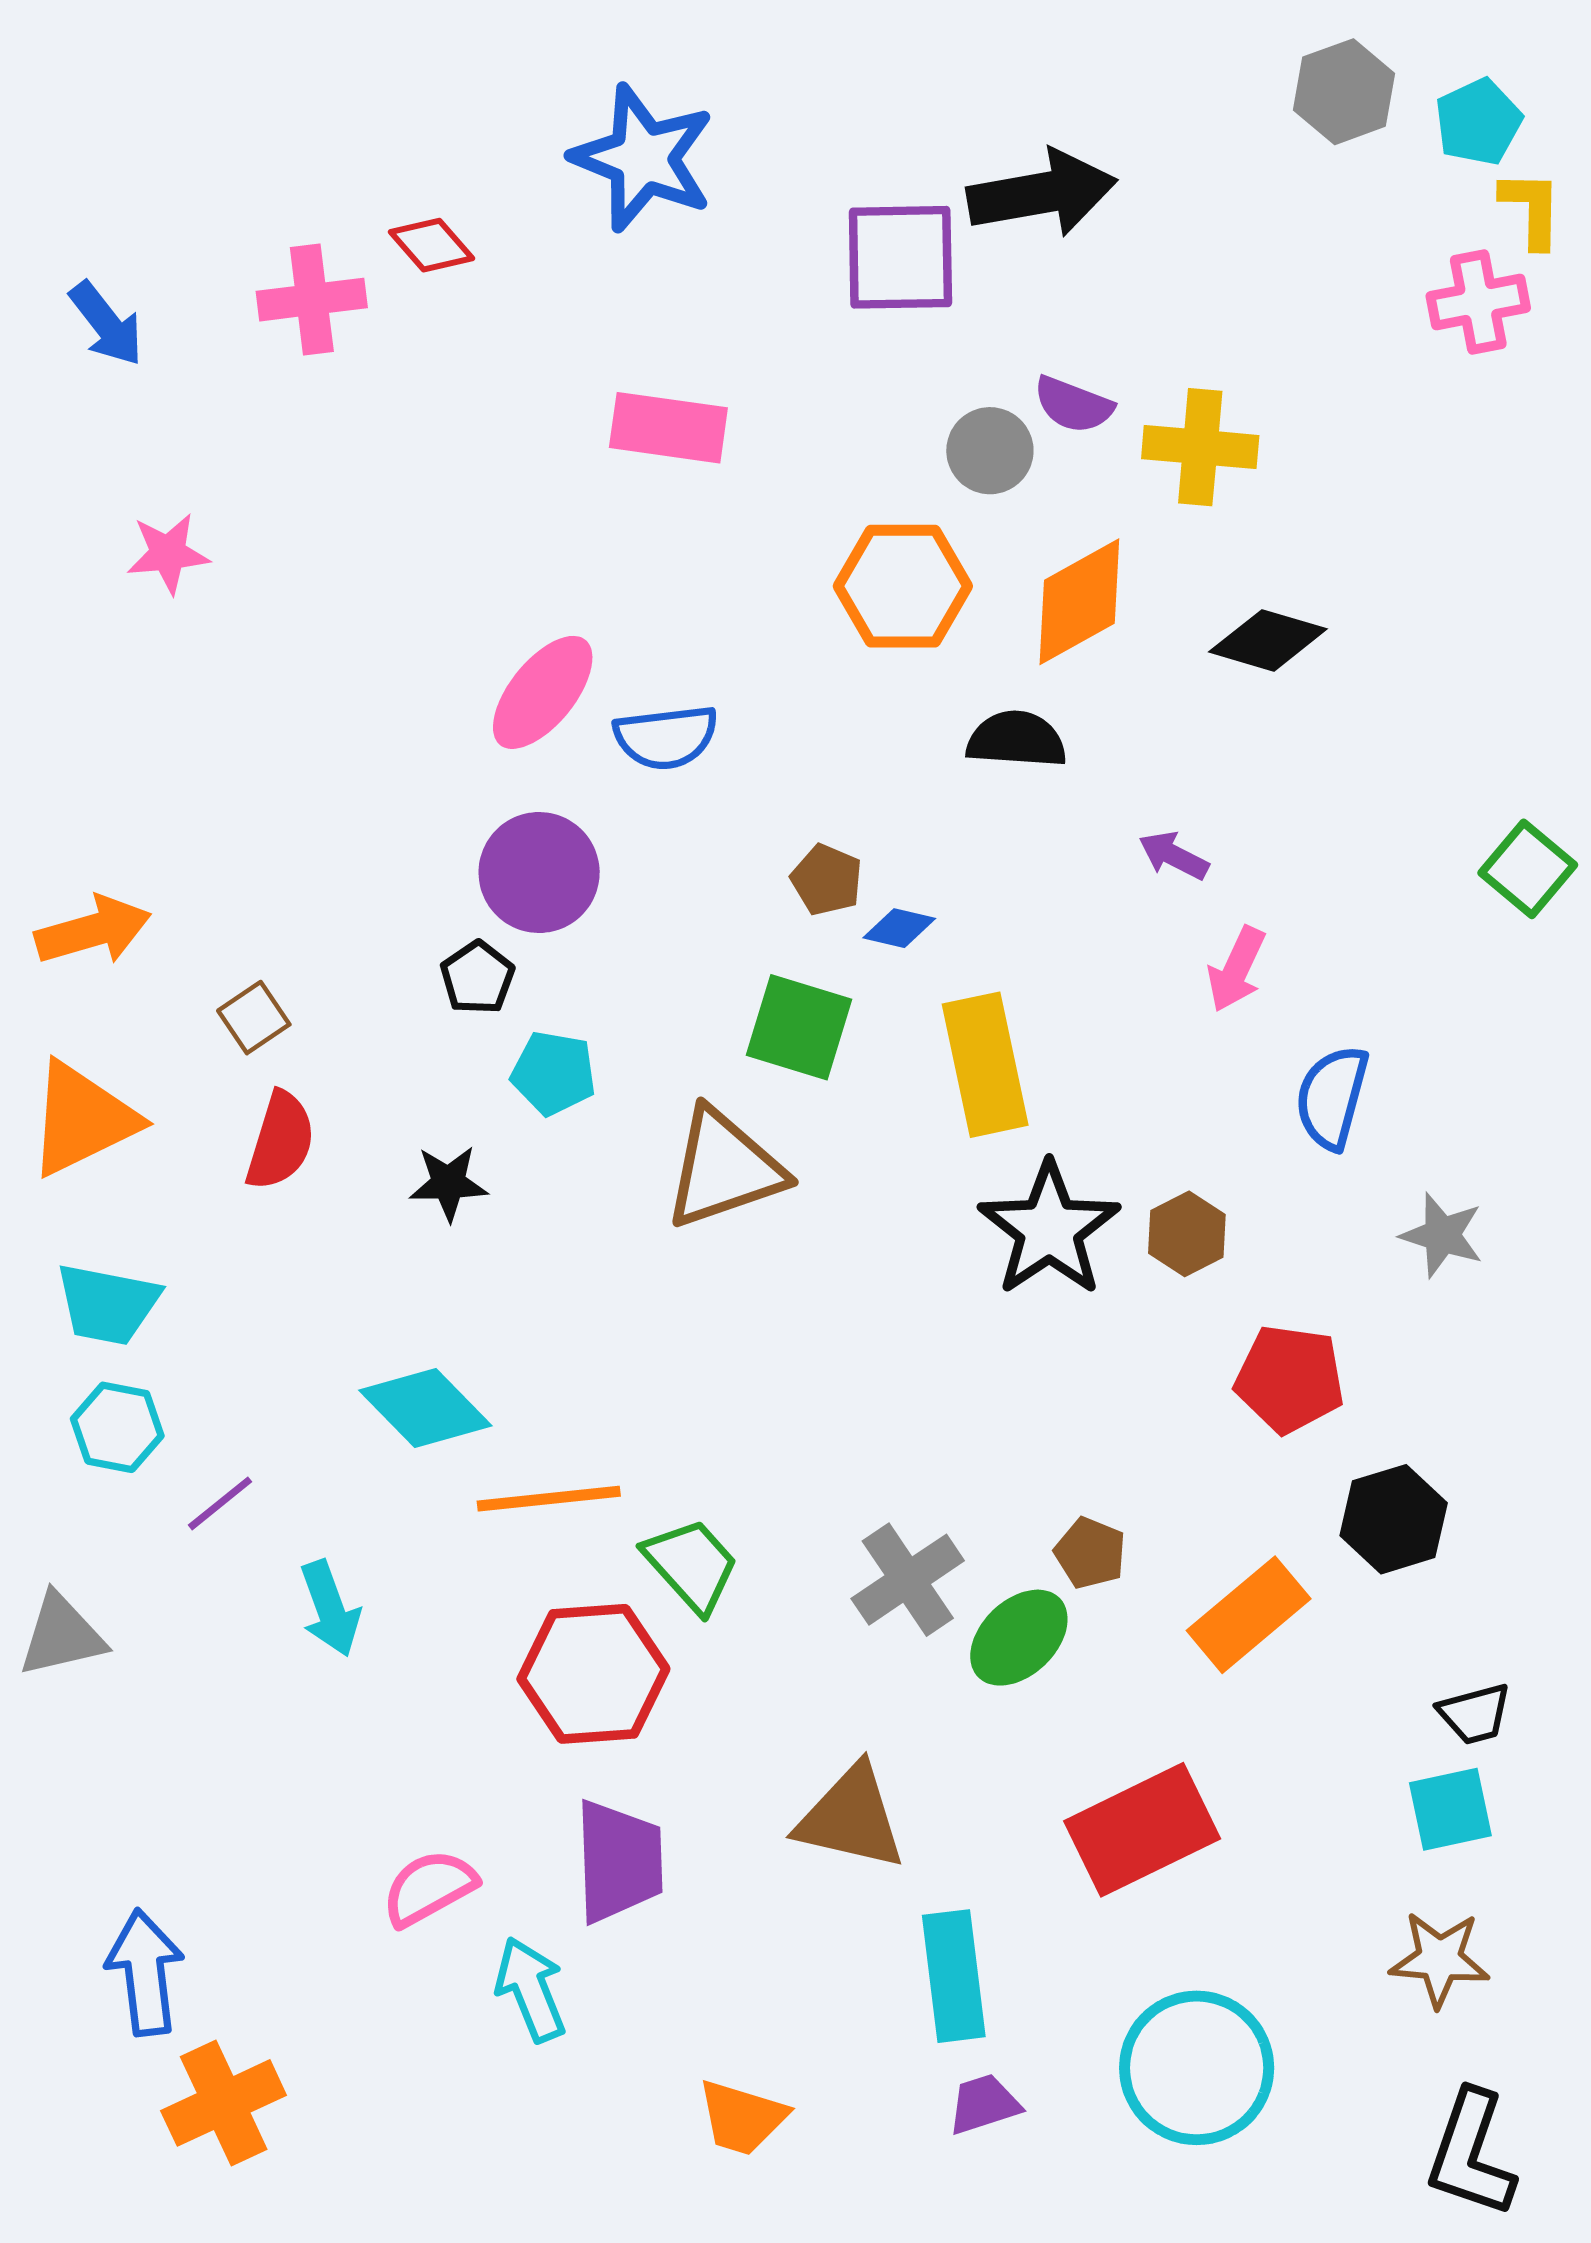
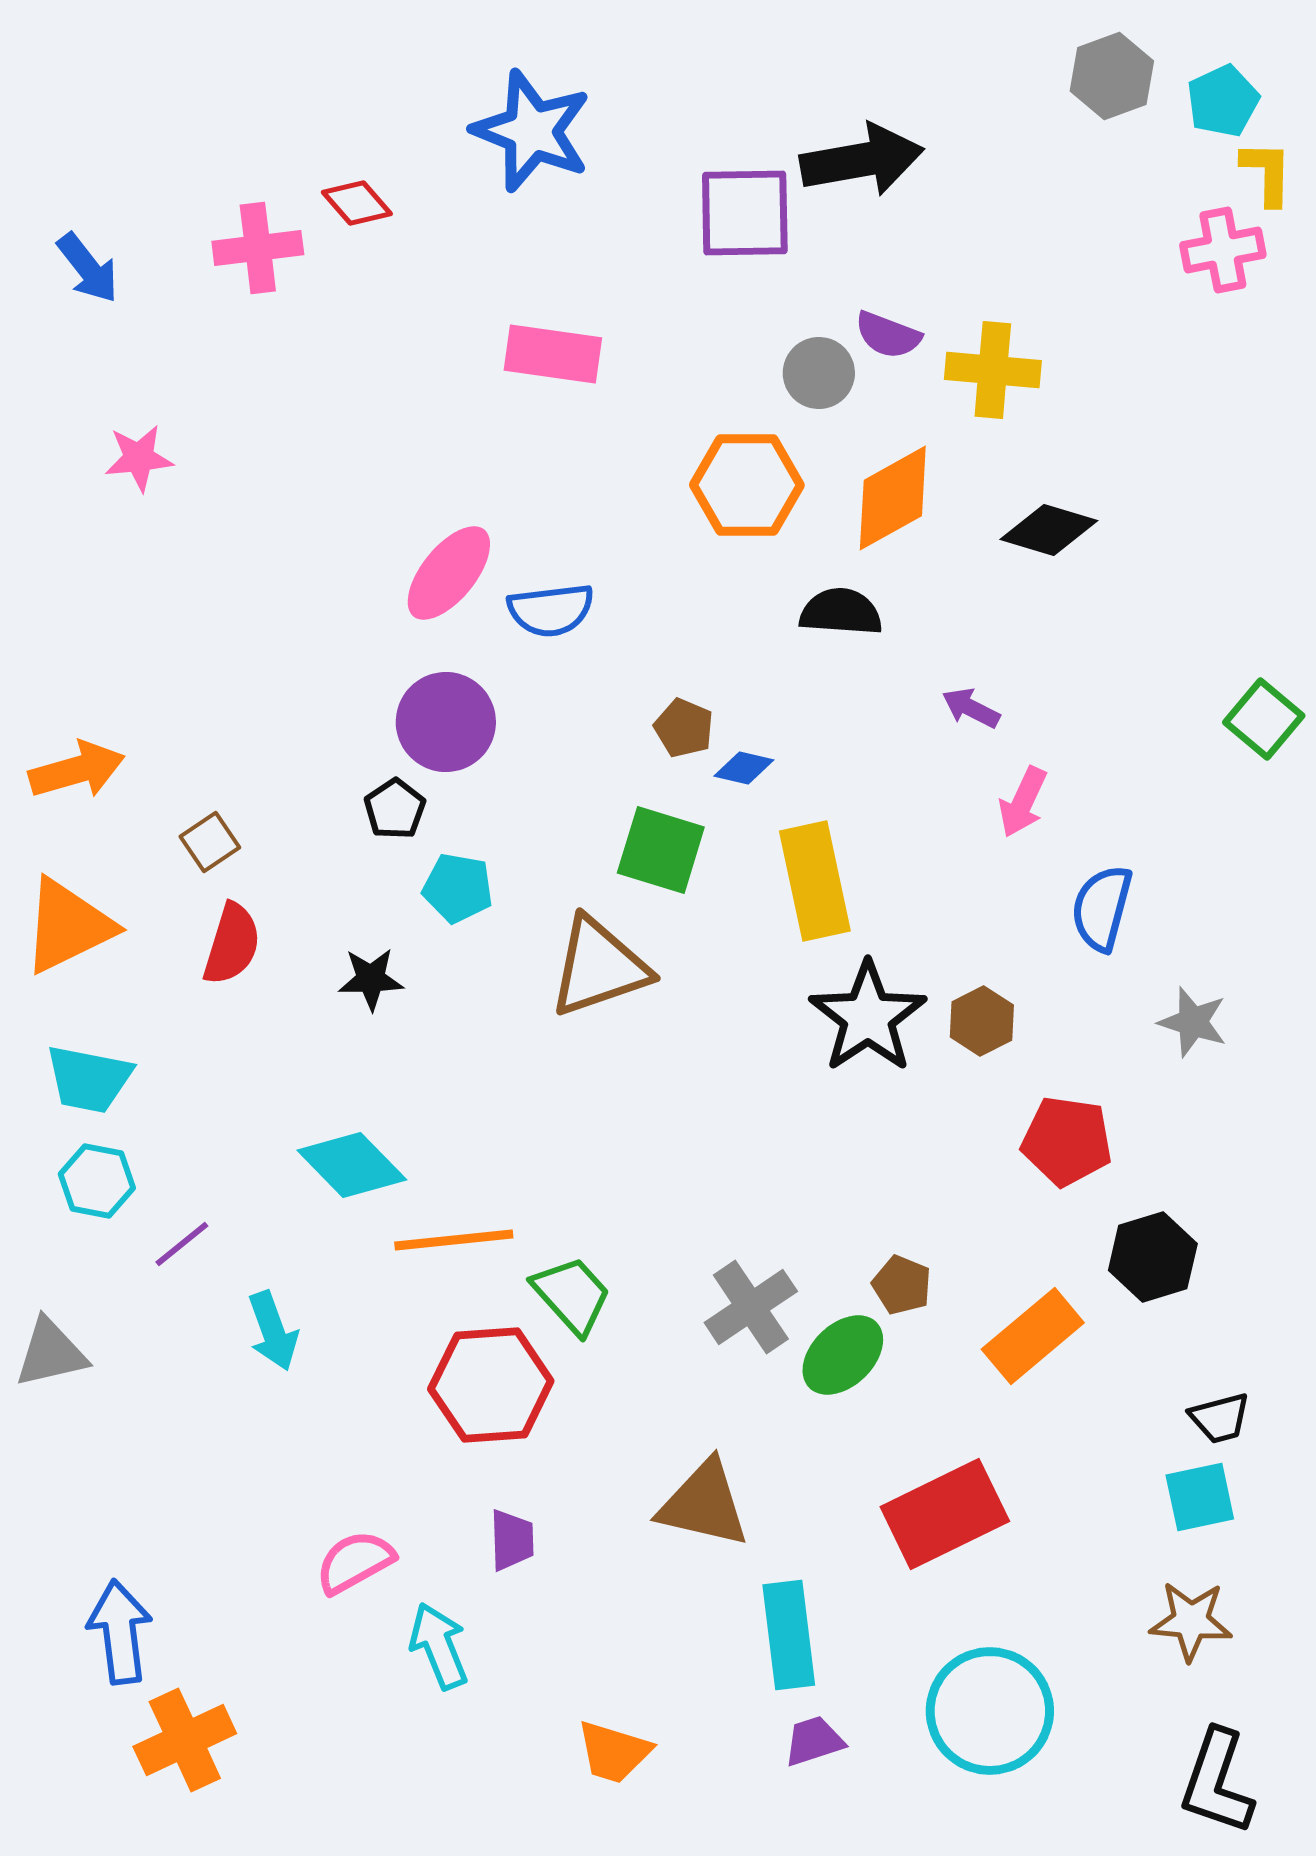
purple trapezoid: (619, 1861) -> (512, 1540), size x0.6

